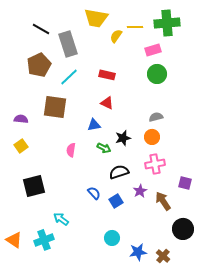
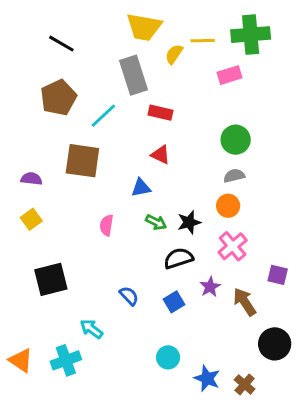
gray rectangle: (68, 44) -> (133, 75), moved
green circle: (157, 74) -> (236, 140), moved
black star: (123, 138) -> (189, 222), moved
pink cross: (155, 164) -> (233, 246), turned -30
blue semicircle: (94, 193) -> (129, 296), moved
blue star: (138, 252) -> (207, 378), turned 30

